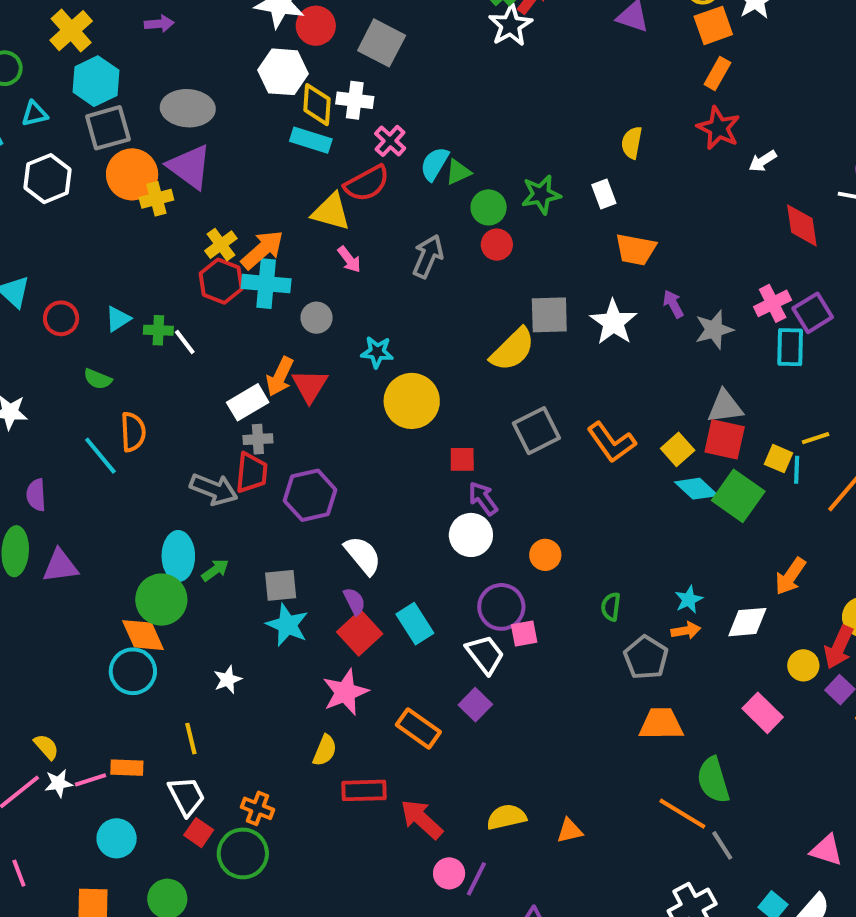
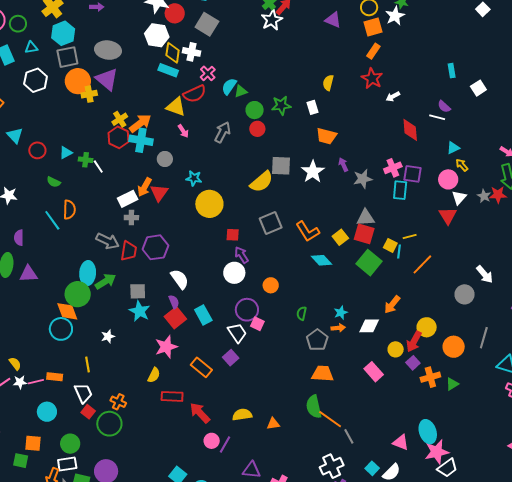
purple square: (813, 313) -> (412, 174), turned 36
red trapezoid: (251, 473) -> (129, 251), moved
cyan diamond: (696, 489) -> (321, 260), moved
green arrow: (215, 570) -> (106, 281), size x1.5
pink square: (524, 633) -> (257, 324), turned 32
green semicircle: (713, 780) -> (314, 407), moved

